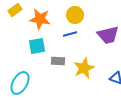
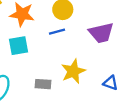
gray rectangle: (58, 61) -> (43, 84), moved

